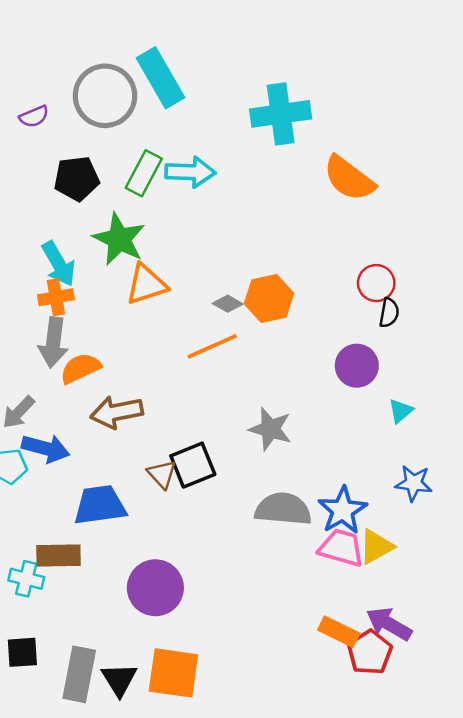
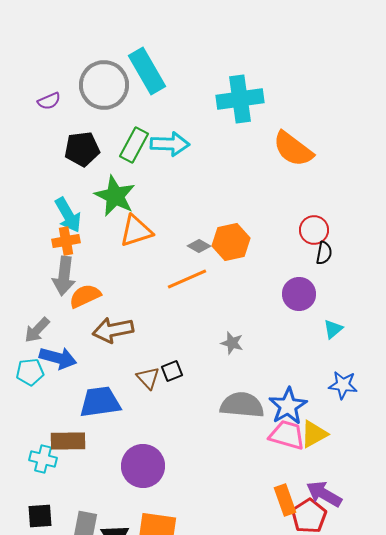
gray star: (270, 429) -> (232, 343), size x0.7
black square: (193, 465) -> (172, 371), size x0.6
orange rectangle: (339, 632) -> (285, 500), turned 44

